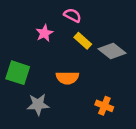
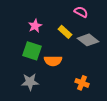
pink semicircle: (72, 15) -> (81, 12), moved
green square: (18, 73) -> (32, 51), moved

